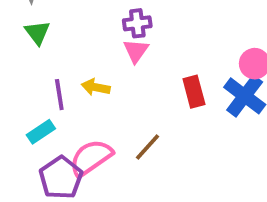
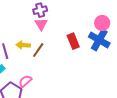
brown line: (148, 147) -> (38, 50), moved
pink semicircle: (91, 158) -> (25, 81), size x0.6

